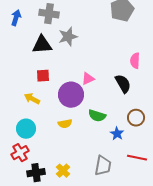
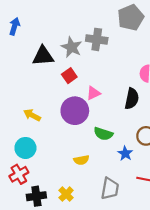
gray cross: (49, 14) -> (97, 39), moved
gray star: (68, 37) -> (72, 47), turned -30
red square: (43, 76) -> (69, 76), moved, turned -32
black semicircle: (123, 84) -> (132, 99), turned 42
yellow semicircle: (65, 124) -> (81, 160), moved

